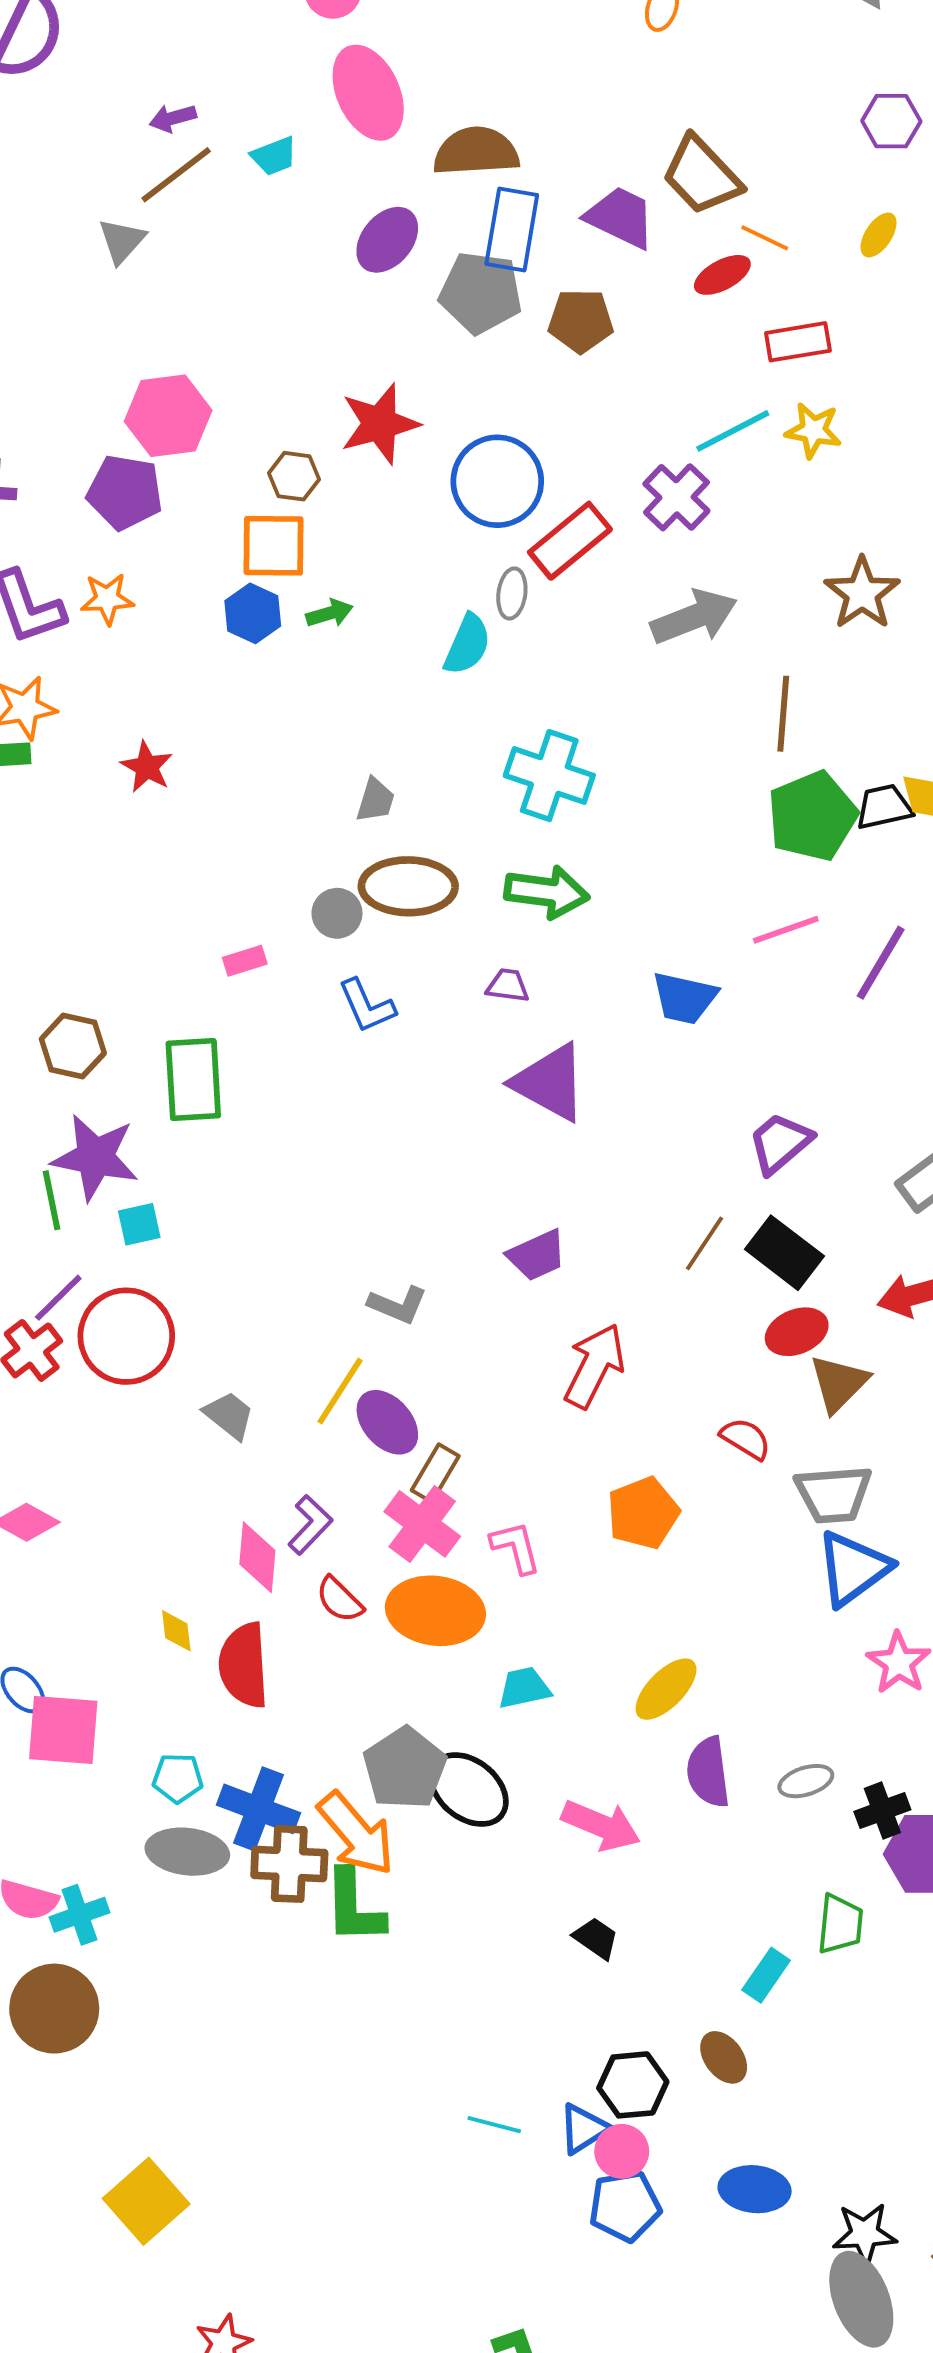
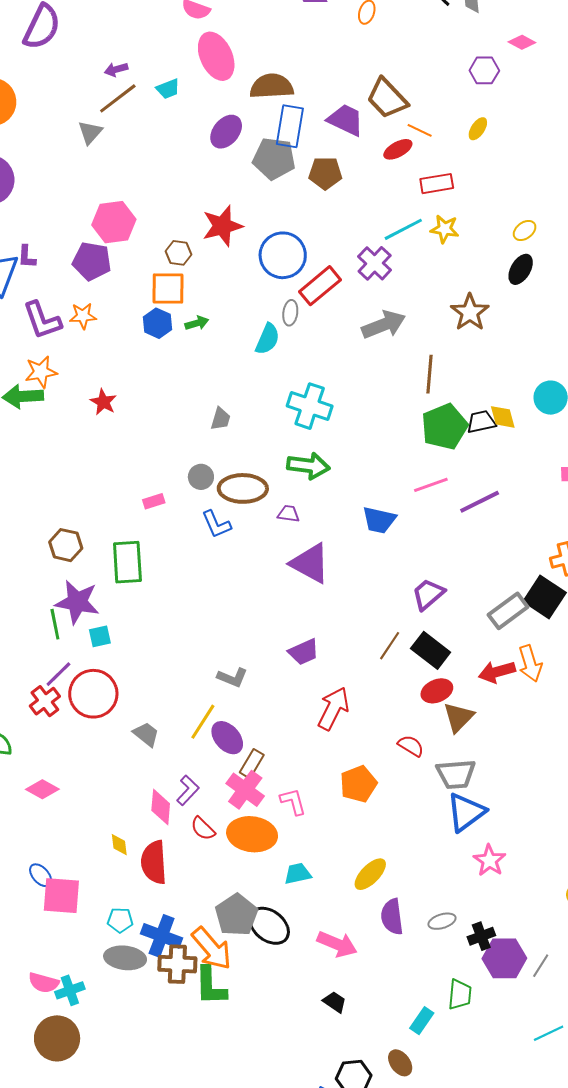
brown ellipse: (408, 886) -> (243, 488), moved
purple line: (881, 963) -> (480, 502), turned 33

